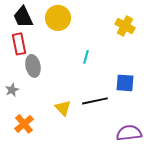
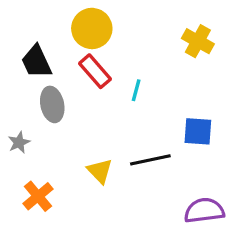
black trapezoid: (23, 17) -> (36, 62), moved
red rectangle: (19, 44) -> (95, 71), moved, turned -30

